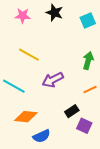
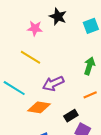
pink star: (23, 16) -> (35, 28), moved
orange diamond: (26, 117) -> (39, 107), moved

